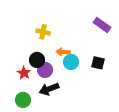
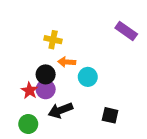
orange arrow: (63, 52) -> (67, 62), moved
black square: (98, 63) -> (110, 115), moved
purple circle: (45, 70) -> (46, 89), moved

